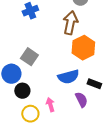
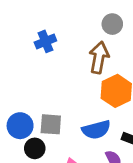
gray square: (29, 57) -> (51, 124), moved, turned -30

